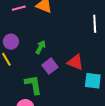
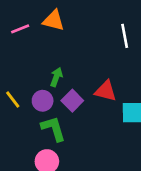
purple circle: (11, 42) -> (43, 101), moved

